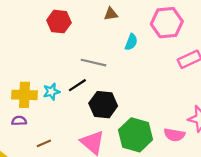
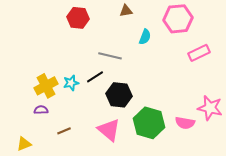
yellow cross: (24, 95) -> (46, 86), turned -30

